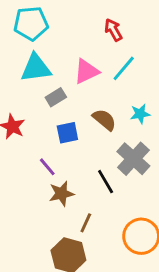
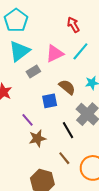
cyan pentagon: (31, 23) -> (16, 20), turned -30
cyan triangle: (36, 68) -> (19, 51), turned -30
blue square: (67, 133) -> (50, 101), moved
brown line: (86, 223) -> (64, 158), moved, turned -64

